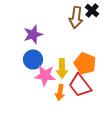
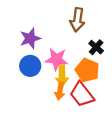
black cross: (92, 10) -> (96, 47), moved
pink star: (45, 75) -> (57, 59), moved
orange arrow: (60, 92) -> (60, 91), moved

